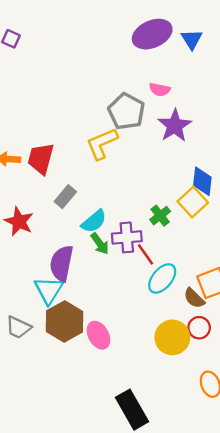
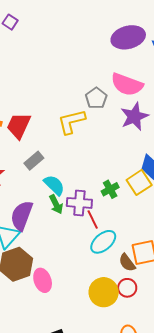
pink semicircle: (160, 90) -> (127, 85), size x1.8
gray pentagon: (126, 111) -> (96, 98), size x0.7
cyan semicircle: (94, 221) -> (54, 185), turned -105

